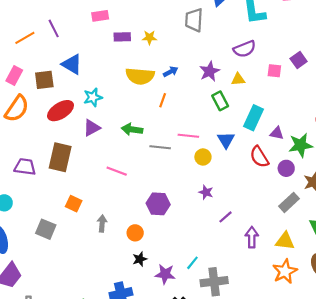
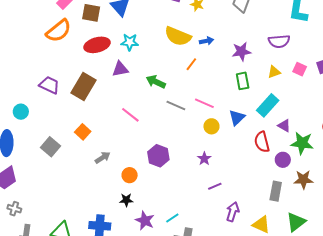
yellow triangle: (238, 79) -> (274, 72), moved, turned -32
gray rectangle: (289, 202) -> (276, 191), turned -54
gray arrow: (102, 224) -> (103, 158), turned 35

